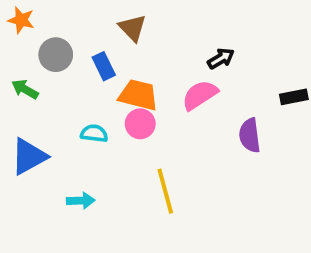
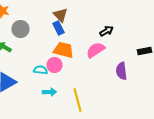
blue rectangle: (104, 66) -> (58, 28), moved
pink circle: (140, 124) -> (54, 65), moved
cyan arrow: (81, 201) -> (49, 92), moved

